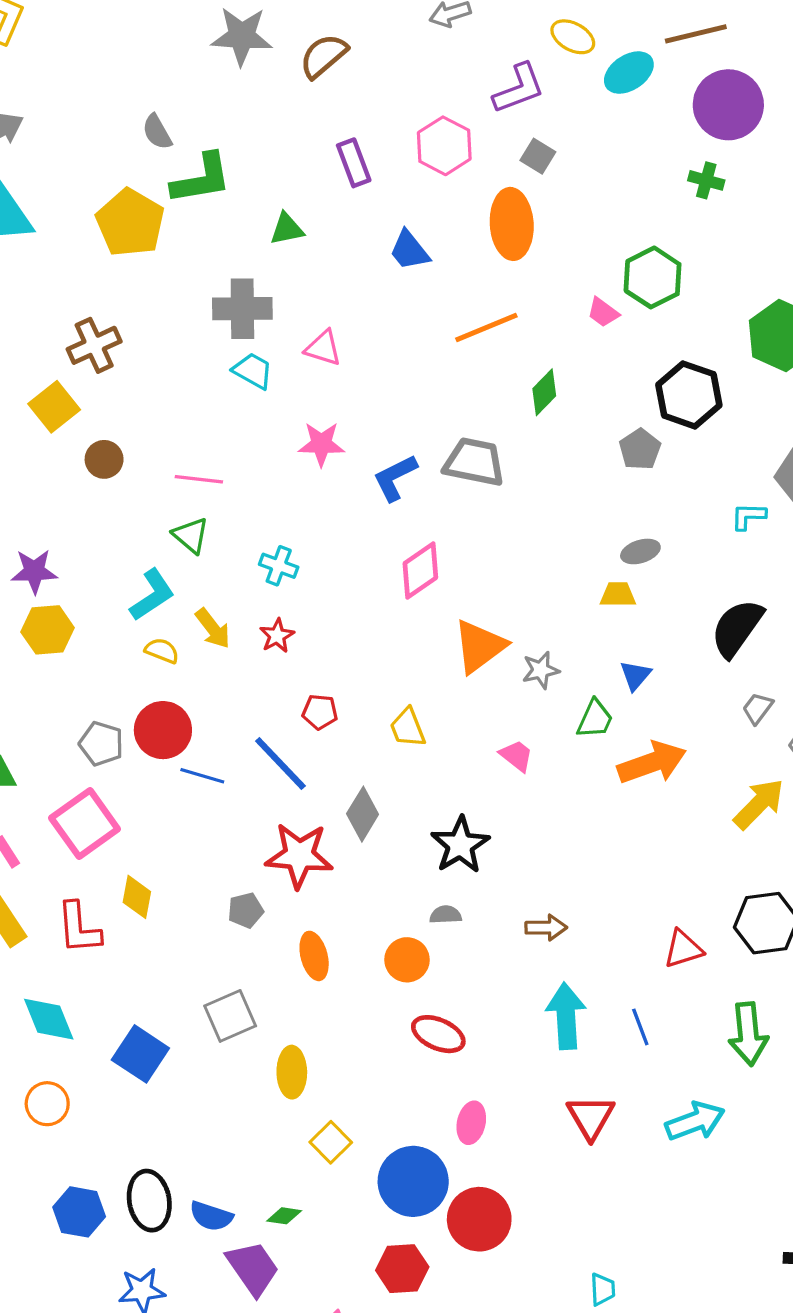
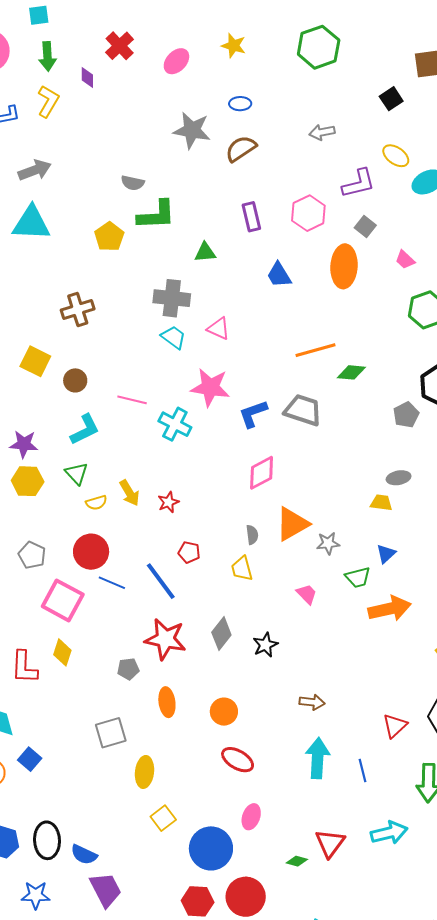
gray semicircle: (157, 132) -> (133, 183), turned -55
yellow pentagon: (130, 223) -> (109, 237), size x0.7
pink trapezoid: (603, 312) -> (405, 260), moved
orange line: (486, 328) -> (315, 350), moved
green diamond: (544, 392) -> (351, 372), turned 44
yellow square: (54, 407) -> (35, 361), moved, turned -32
pink star: (321, 444) -> (210, 387), size x1.4
green triangle: (191, 535) -> (77, 473), moved
cyan cross: (279, 566) -> (175, 424), moved, size x1.4
cyan L-shape: (152, 595) -> (85, 430), moved
yellow semicircle: (162, 651) -> (96, 503), turned 135
green trapezoid: (595, 719) -> (358, 577), turned 44
gray pentagon: (101, 744) -> (32, 555), moved
gray diamond: (363, 814) -> (221, 634), moved
pink square: (85, 823) -> (63, 600), moved, turned -33
black star: (460, 845) -> (265, 645), size x0.7
gray semicircle: (446, 915) -> (252, 535), moved, turned 78
red triangle: (683, 949) -> (395, 726), turned -32
blue square: (140, 1054) -> (30, 759), moved, size x0.7
red triangle: (591, 1117) -> (330, 843), moved
green diamond: (284, 1216) -> (297, 861), moved
red circle: (479, 1219) -> (246, 897), moved

